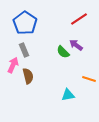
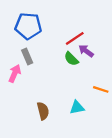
red line: (79, 19) -> (75, 38), moved
blue pentagon: (25, 23) -> (28, 26), turned -30
brown semicircle: (28, 76) -> (43, 111), moved

